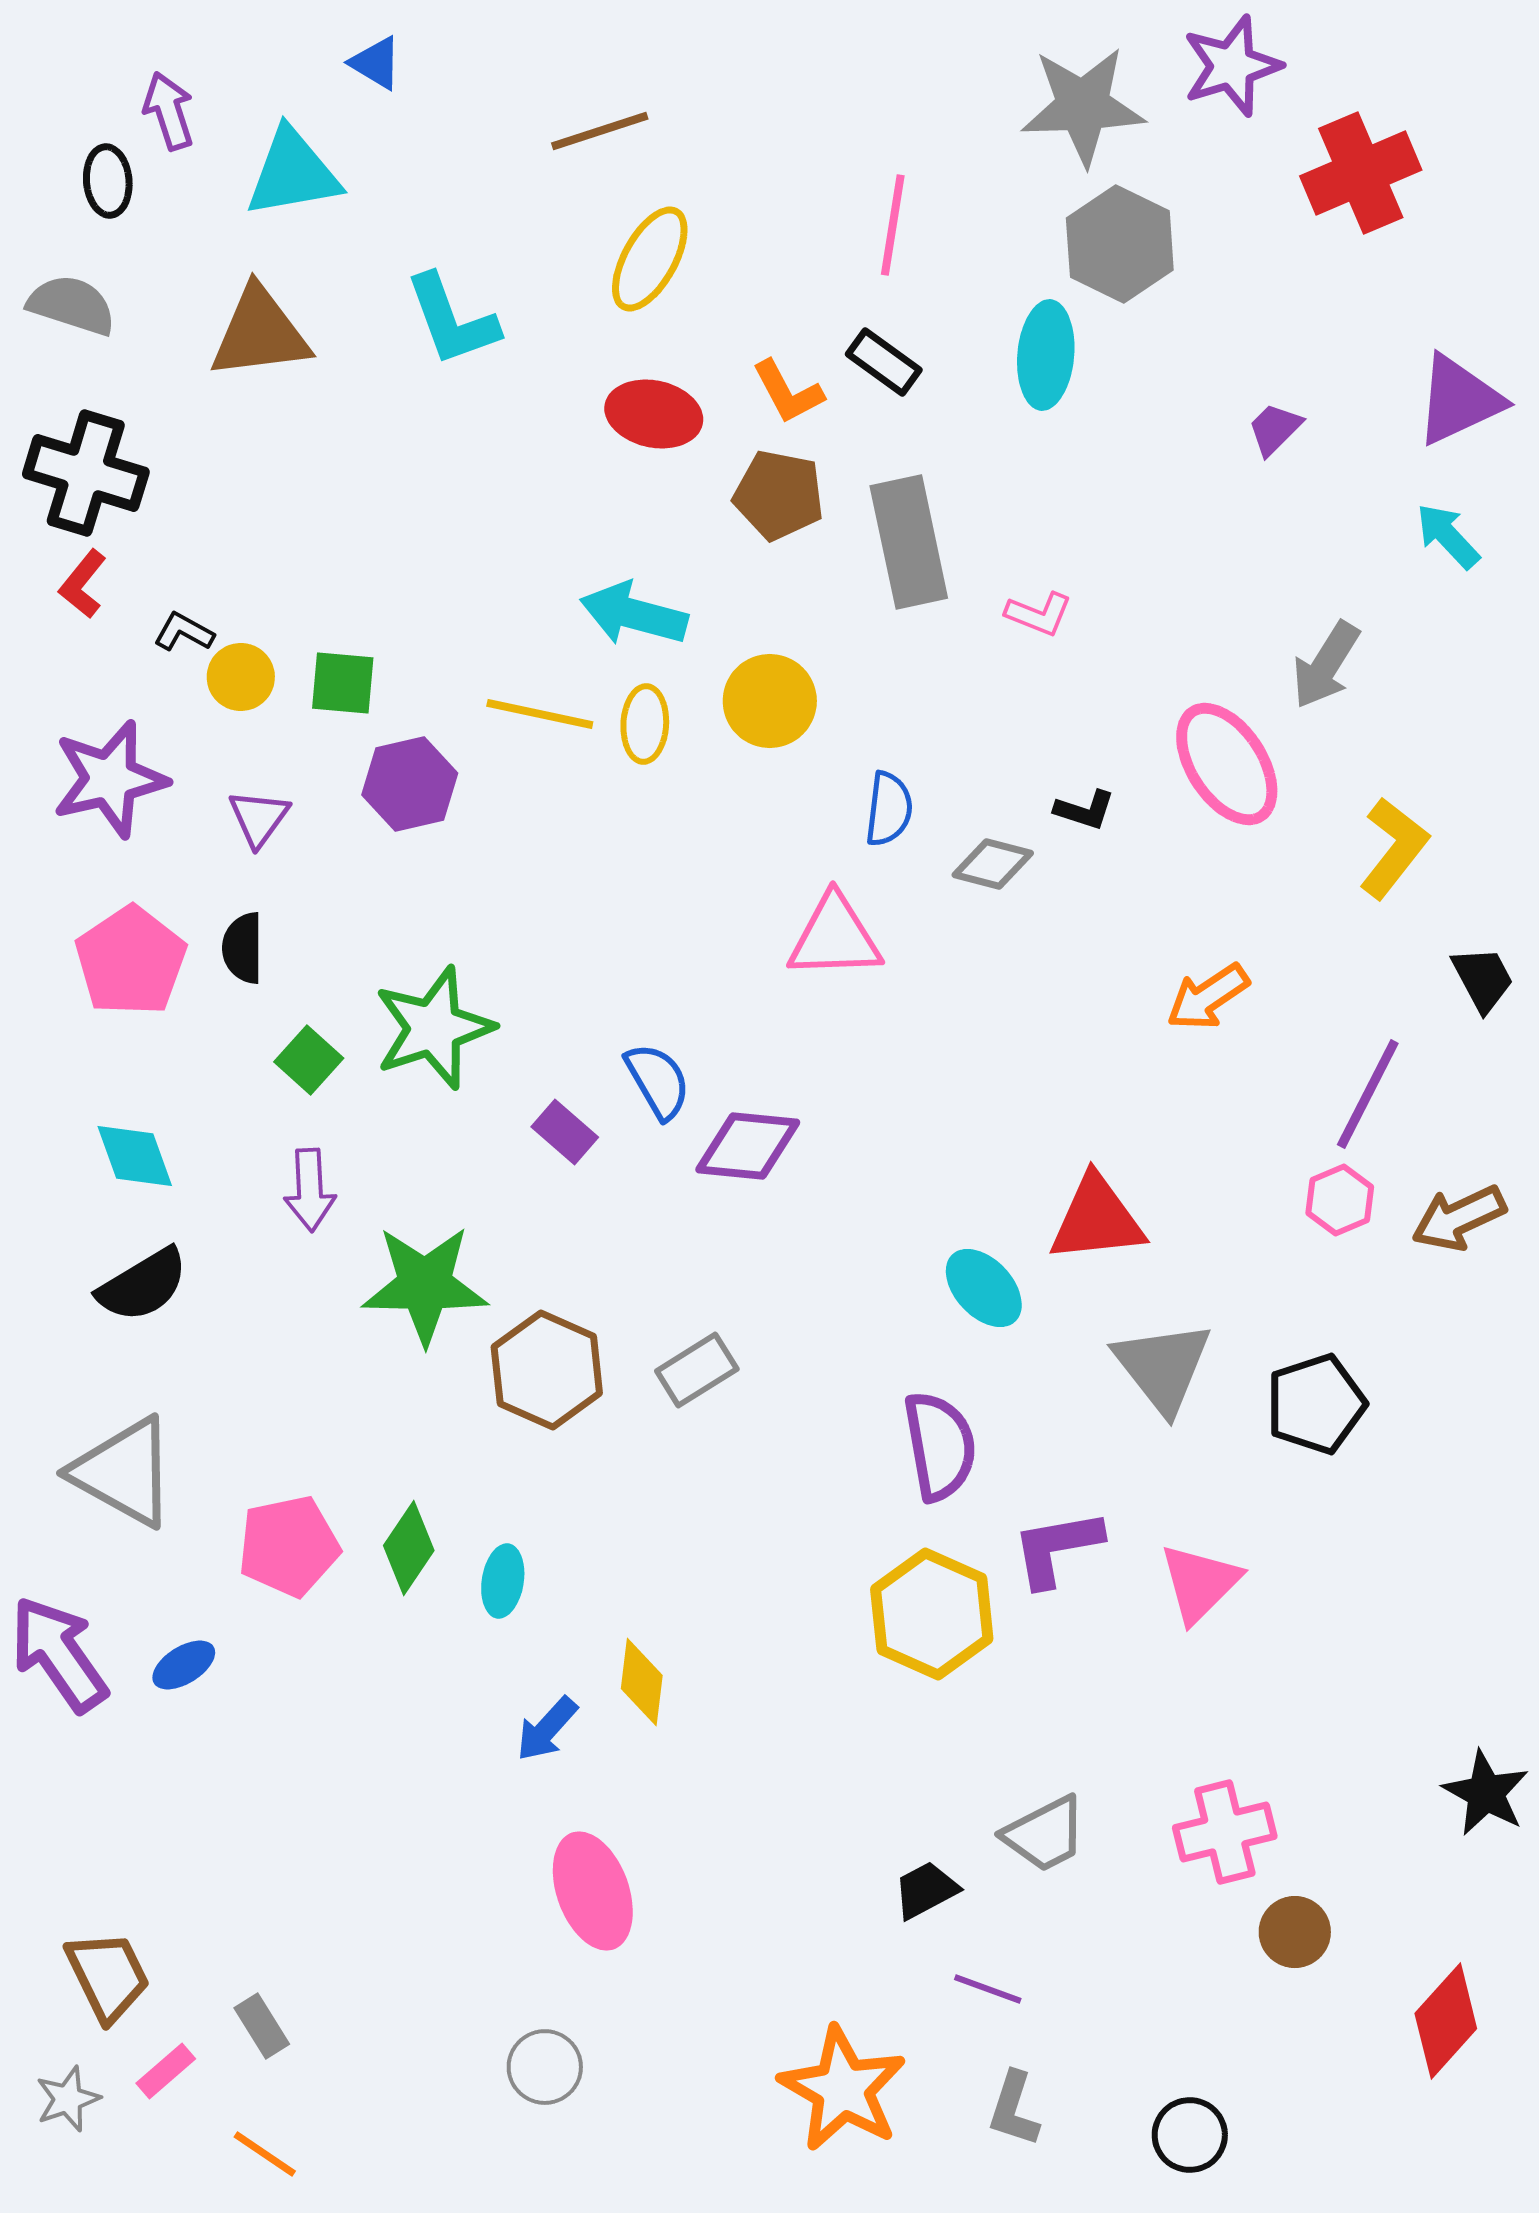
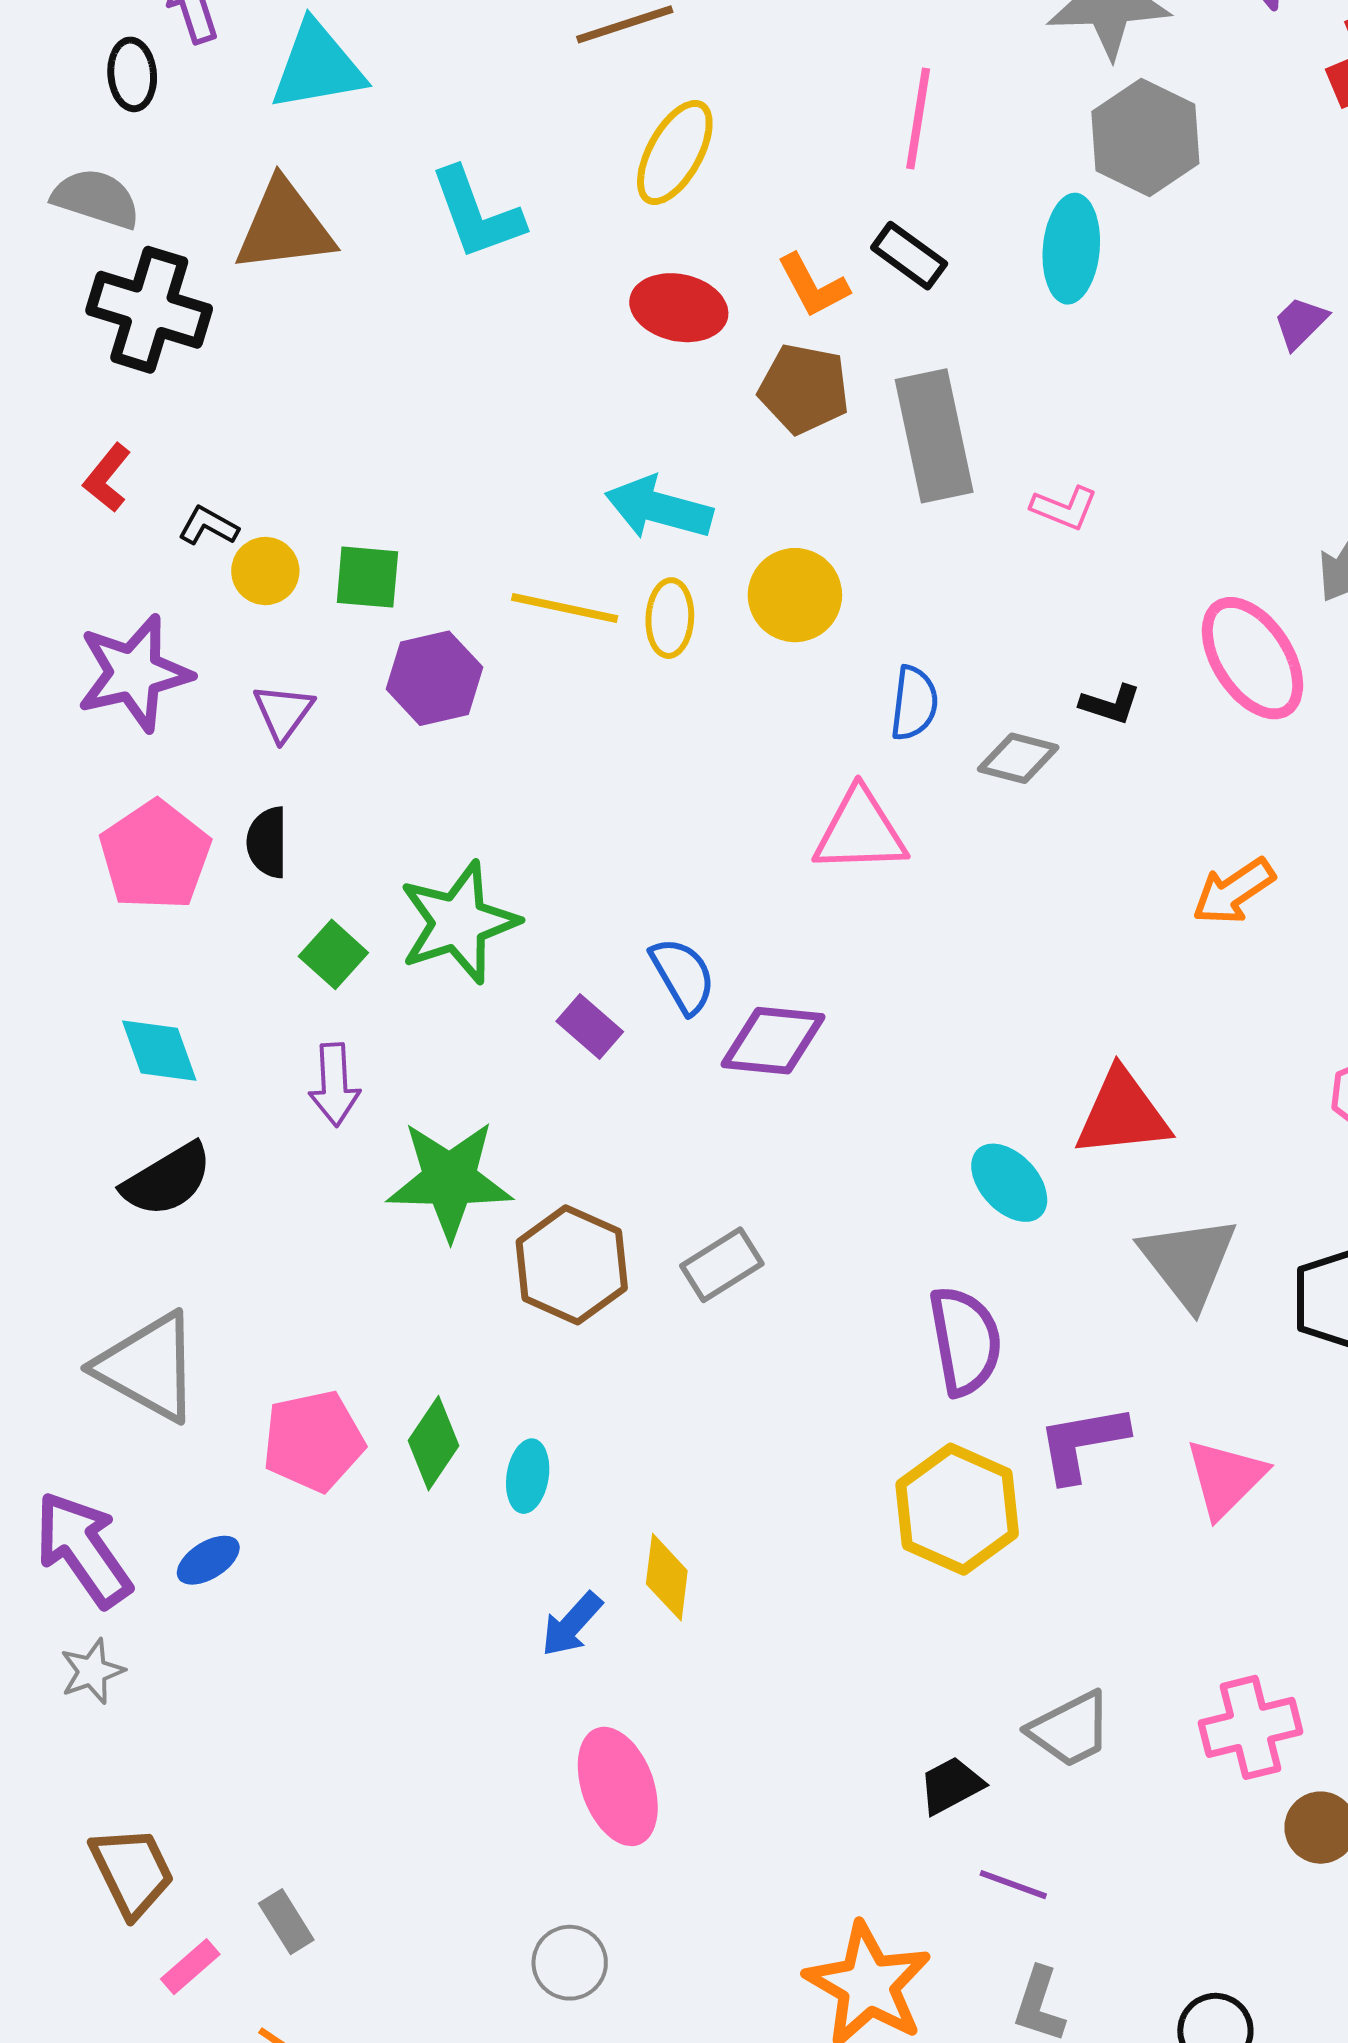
black cross: (86, 473) -> (149, 310), moved
gray star: (68, 2099) -> (92, 1671), moved

